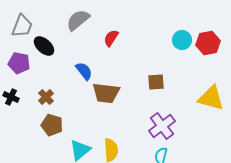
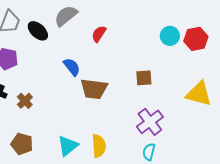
black ellipse: (44, 46) -> (38, 31), moved
brown cross: (46, 97) -> (25, 101), moved
brown pentagon: (52, 125) -> (22, 144), moved

